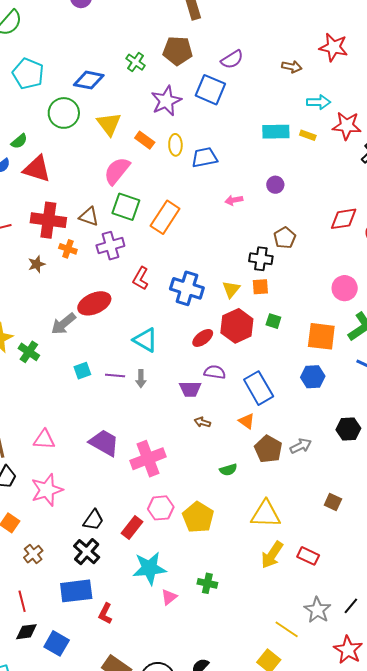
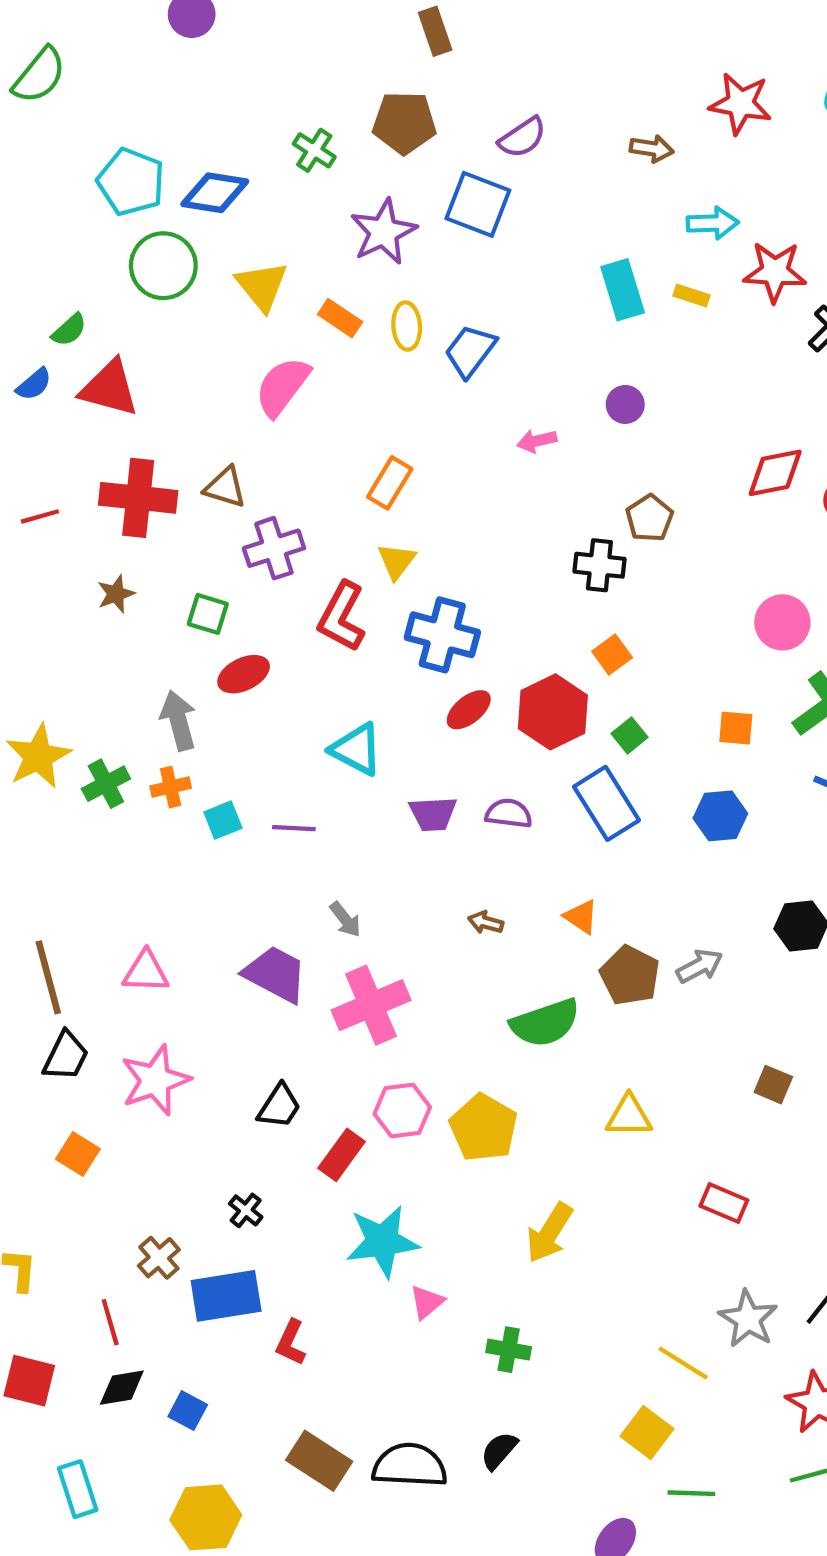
cyan pentagon: (28, 74) -> (131, 182), moved
cyan rectangle: (276, 132) -> (623, 290), turned 76
blue trapezoid: (204, 157) -> (470, 351), turned -40
green square: (126, 207) -> (208, 614), moved, size x0.7
orange rectangle: (165, 217) -> (390, 483), size x0.7
orange cross: (68, 249) -> (171, 787), moved, turned -30
red L-shape: (141, 278) -> (342, 617), size x1.4
orange square: (260, 287) -> (612, 655), moved, turned -30
yellow triangle: (231, 289) -> (396, 561), moved
red ellipse: (94, 303) -> (244, 674), size x0.7
green square: (273, 321) -> (629, 735), moved, turned 35
gray arrow: (63, 324) -> (178, 720), turned 116
orange square: (321, 336) -> (736, 728), size x0.6
red ellipse: (203, 338) -> (469, 710), moved
green cross: (29, 352) -> (106, 784), turned 30
gray arrow: (141, 379) -> (345, 919), moved, turned -36
blue rectangle: (259, 388) -> (606, 803), moved
purple trapezoid: (190, 389) -> (433, 814), moved
green semicircle: (228, 470) -> (545, 1023), size x1.8
yellow triangle: (266, 514) -> (629, 1116), size x0.7
black trapezoid: (93, 520) -> (279, 1106), moved
black cross: (87, 552) -> (246, 1210), size x0.6
brown cross: (33, 554) -> (159, 1258), moved
yellow arrow: (272, 555) -> (549, 1233), moved
green cross: (207, 583) -> (509, 1350), moved
blue square: (57, 643) -> (188, 1411), size x0.7

